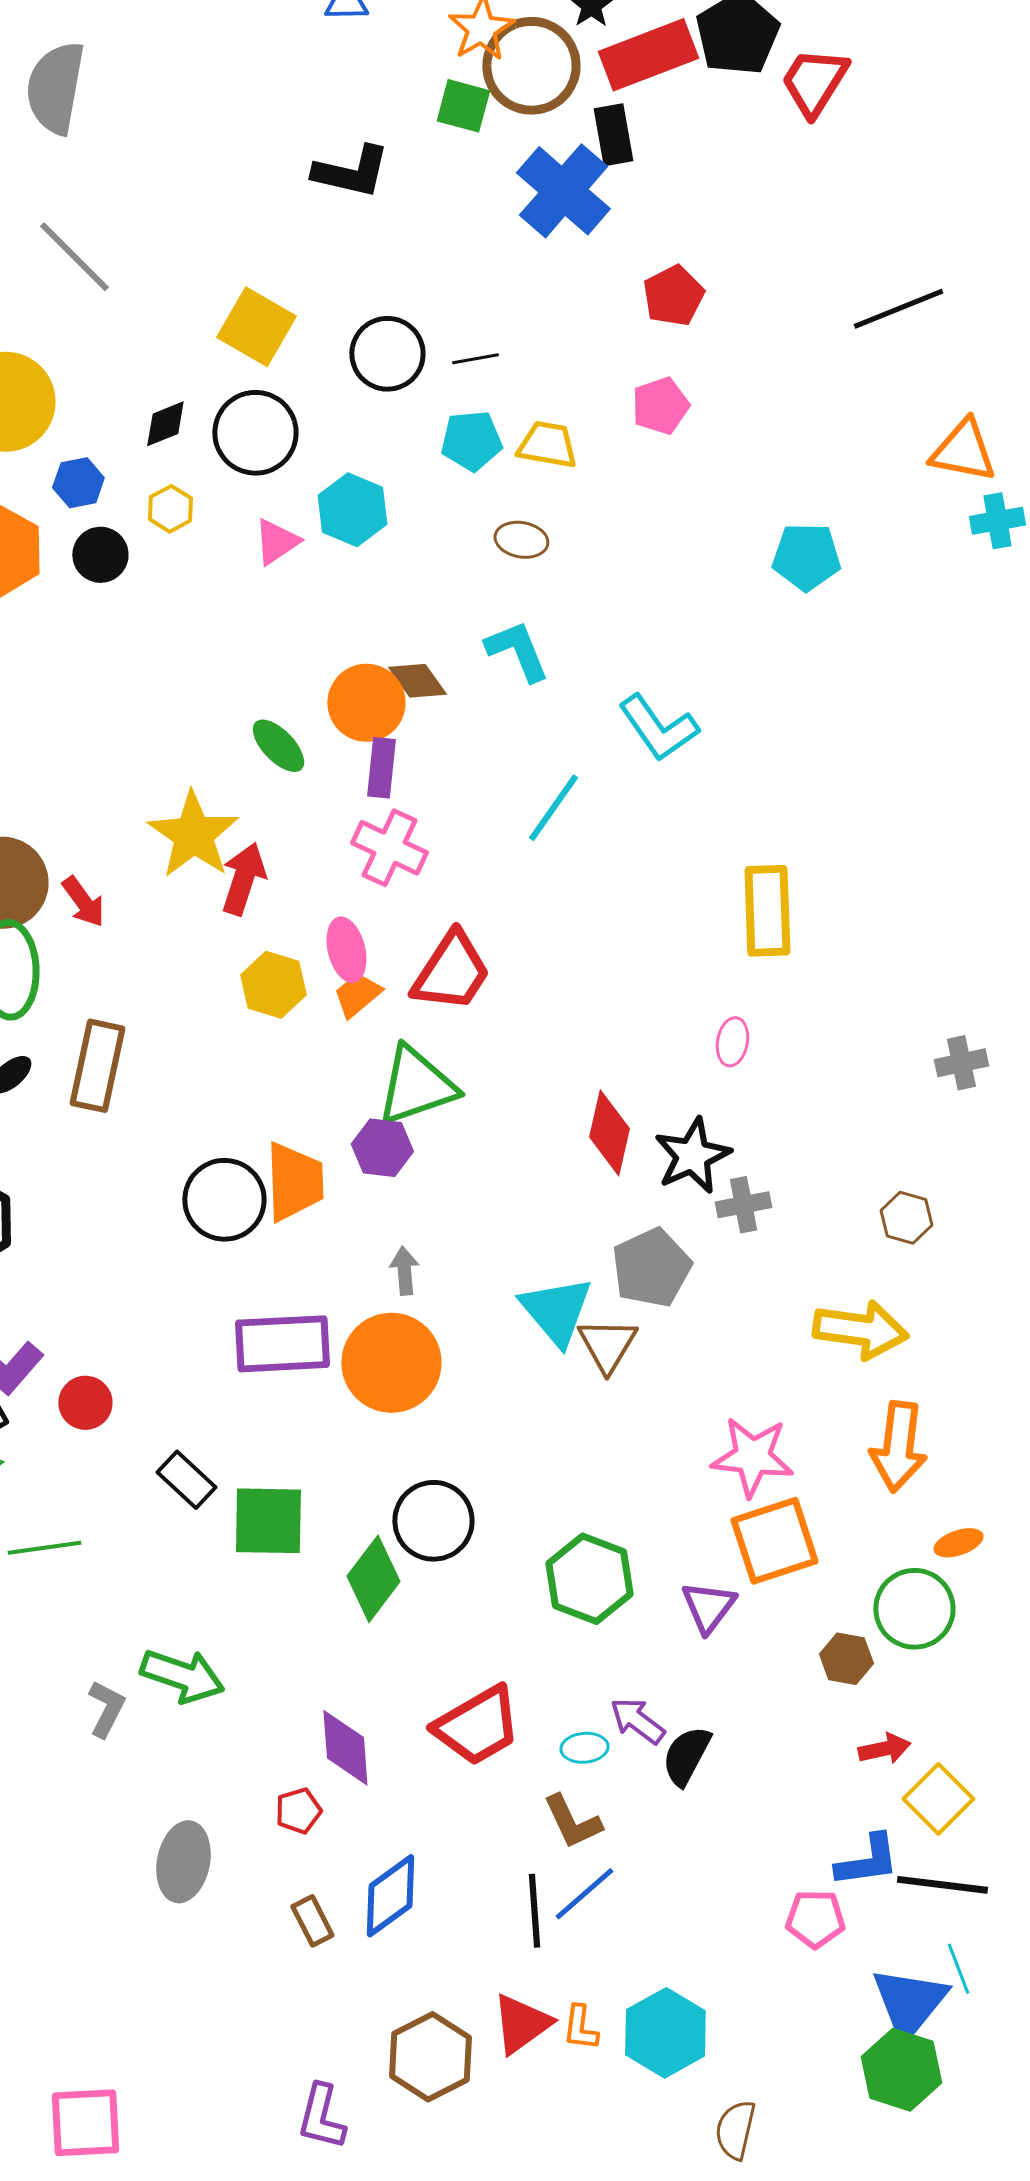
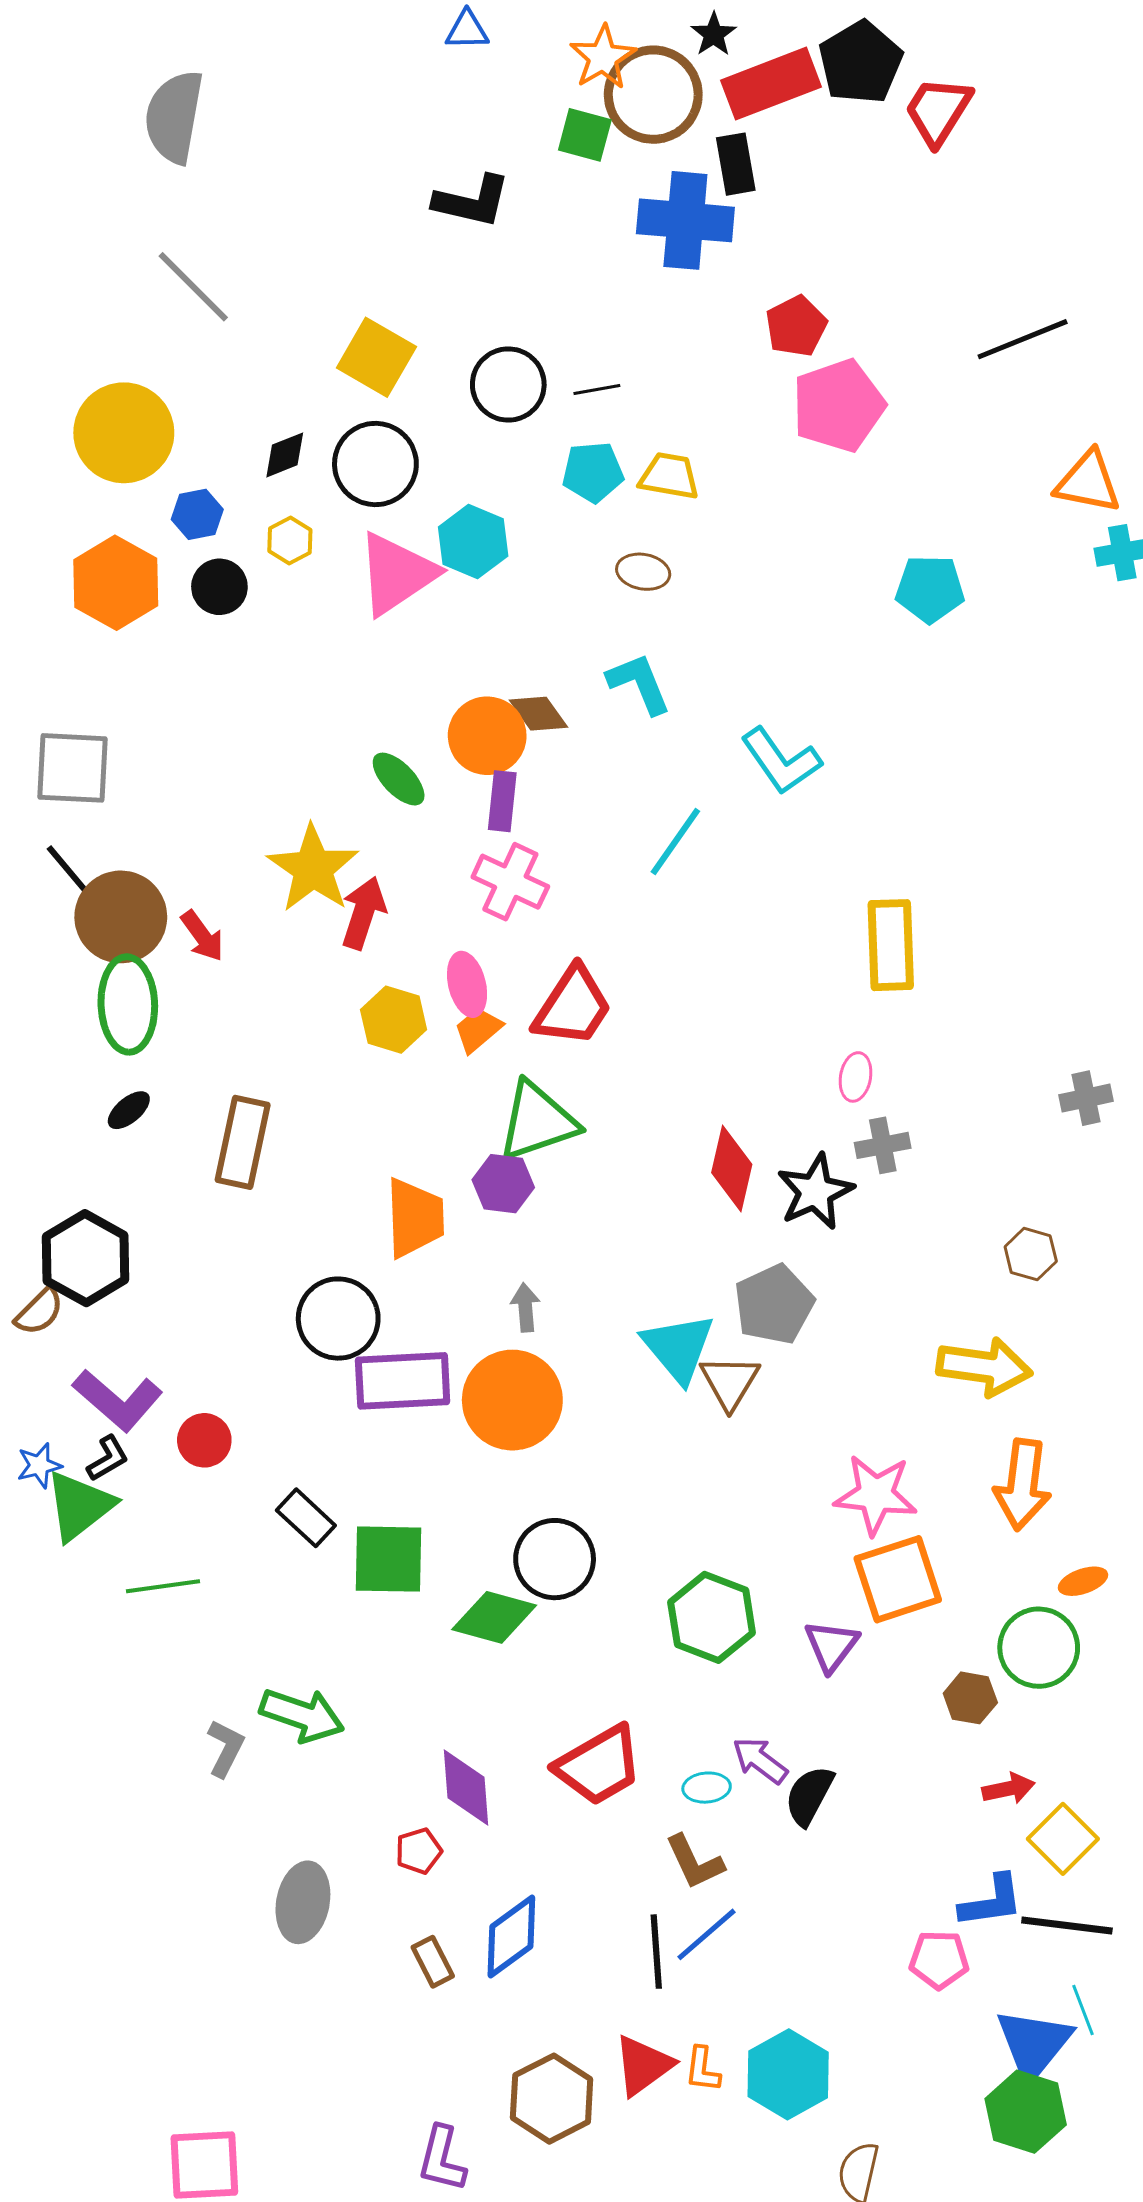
blue cross: (563, 191) -> (685, 220), turned -36
pink pentagon: (660, 406) -> (838, 406), moved, size x1.6
pink triangle: (276, 542) -> (397, 574), size x1.8
brown rectangle: (97, 1066) -> (243, 1142), moved
black circle: (224, 1200) -> (338, 1319), moved
gray cross: (743, 1205) -> (883, 1145), moved
green diamond: (373, 1579) -> (494, 1617), turned 68

